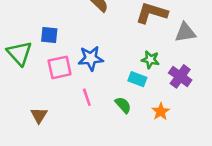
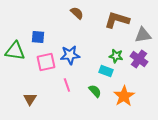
green triangle: (19, 53) -> (15, 51), turned -40
purple cross: (180, 76) -> (139, 59), moved
orange star: (161, 111) -> (124, 96), size x1.5

